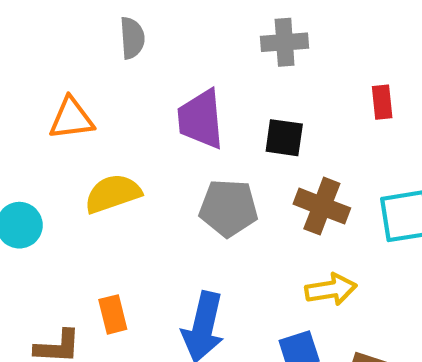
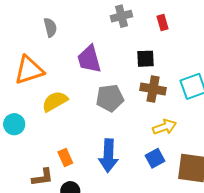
red rectangle: (382, 102) -> (162, 22), moved
orange triangle: (71, 119) -> (29, 70), size x1.4
black square: (284, 138) -> (146, 59), moved

